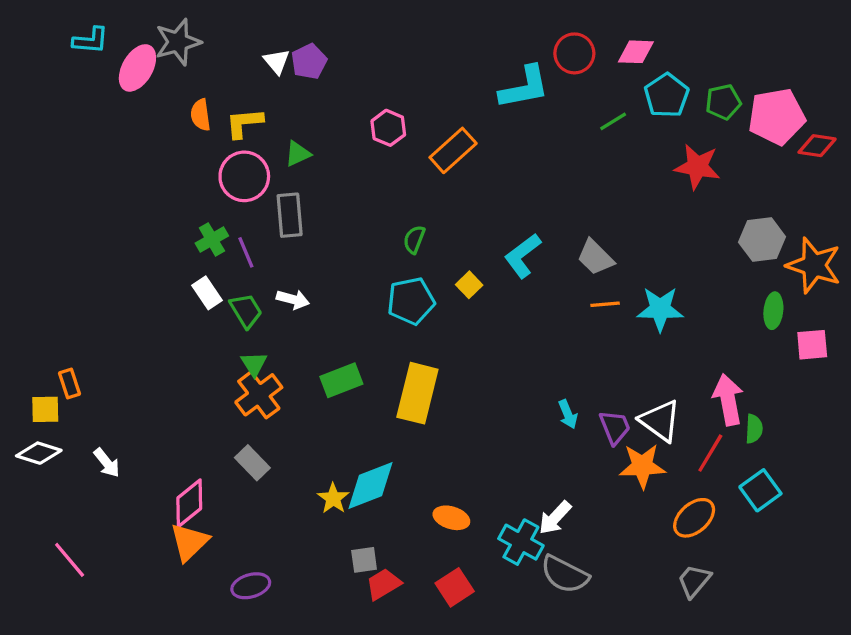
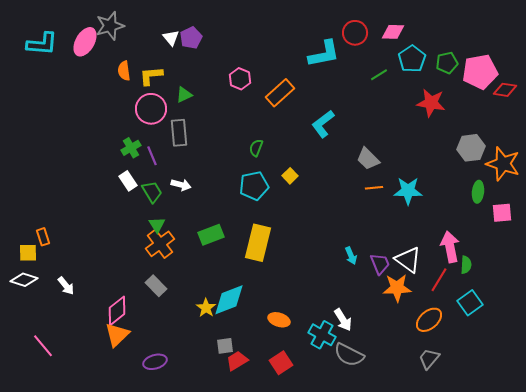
cyan L-shape: (91, 40) -> (42, 44), moved, size x1.4
cyan L-shape: (523, 256) -> (323, 124), moved
white arrow: (555, 518) -> (343, 320), turned -75

